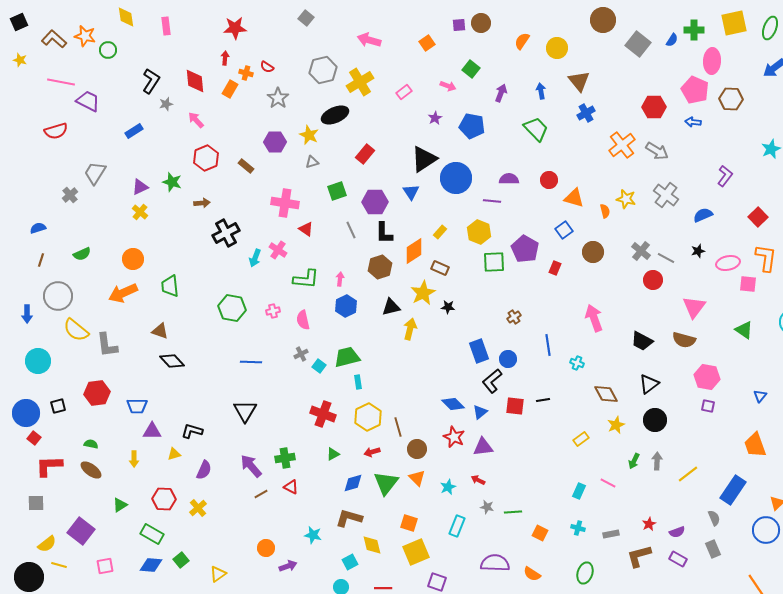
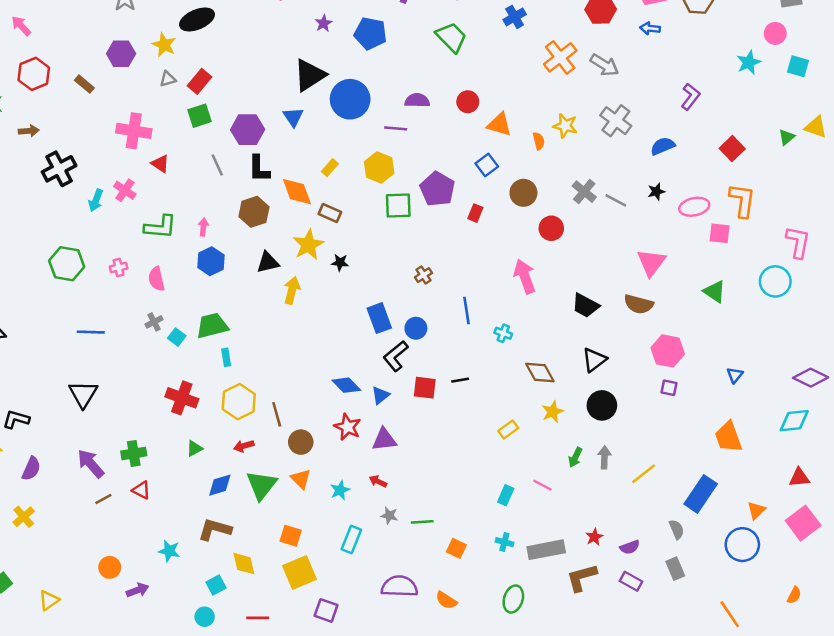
red rectangle: (365, 154) -> (200, 81), moved
orange diamond: (414, 251) -> (297, 192), turned -76
red circle: (653, 280) -> (551, 228), moved
gray rectangle: (611, 534) -> (546, 550), size x1.8

